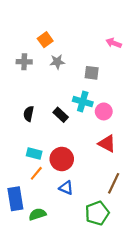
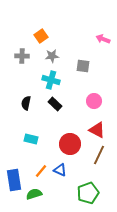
cyan cross: (83, 102) -> (51, 80), moved
red circle: (62, 159) -> (70, 144), moved
orange line: (36, 173) -> (41, 171), moved
brown line: (114, 183) -> (99, 155), moved

